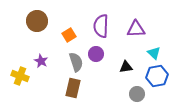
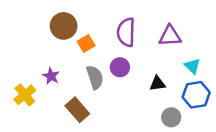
brown circle: (37, 21) -> (64, 26), moved
yellow cross: (20, 76) -> (25, 95), turned 30
brown rectangle: (73, 88) -> (77, 110), moved, turned -54

